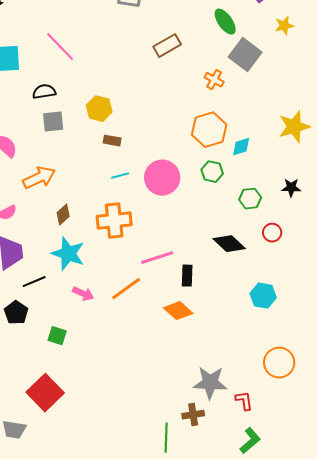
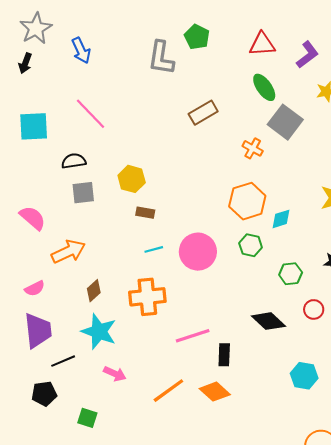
orange line: (126, 289) -> (168, 391), moved
black pentagon: (16, 313) -> (44, 394), turned 30

